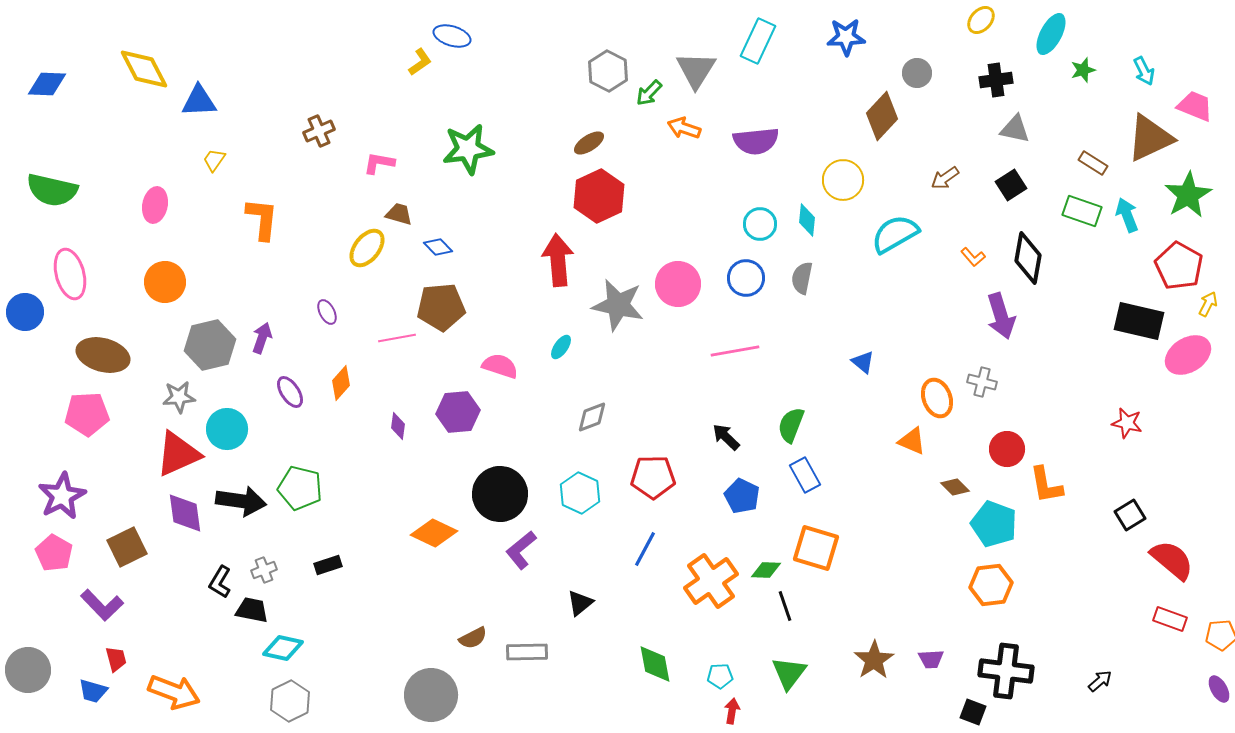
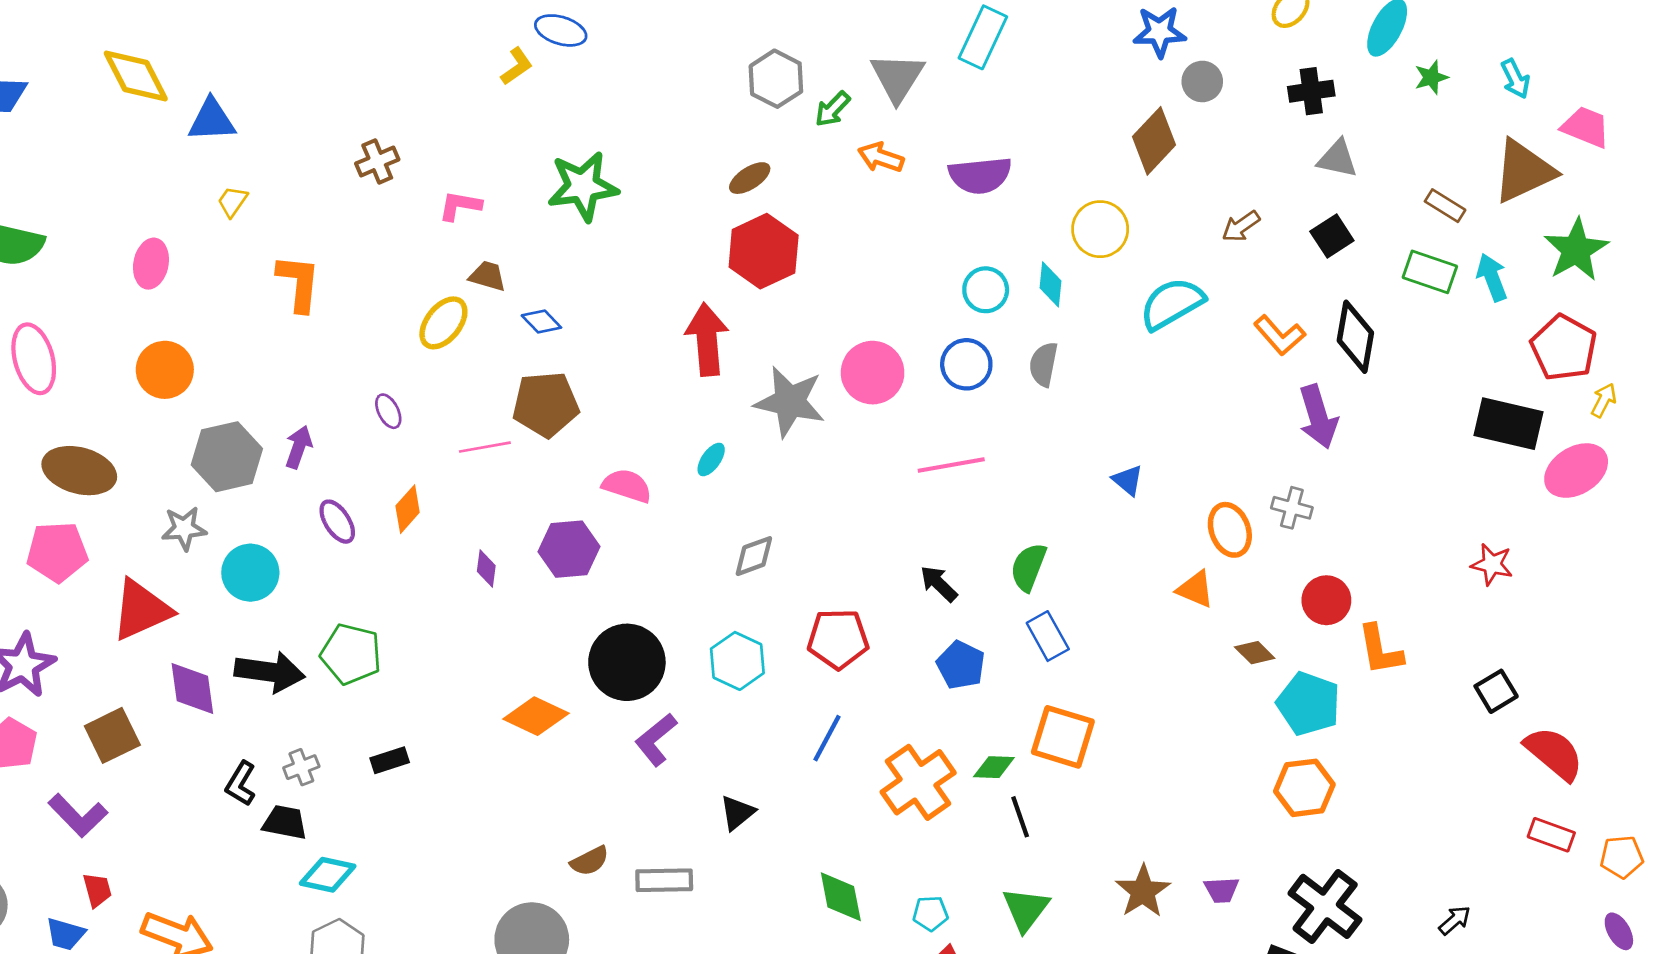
blue star: (846, 37) -> (1159, 32), moved
orange L-shape: (973, 257) -> (1280, 335), size x1.5
red triangle: (178, 454) -> (141, 610), moved
black cross: (1006, 671) -> (1325, 906), turned 30

